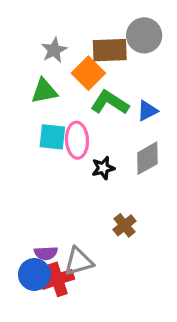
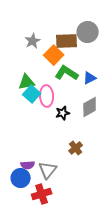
green triangle: (44, 91) -> (27, 82), moved
cyan square: (52, 137) -> (32, 94), turned 36
gray triangle: (79, 261) -> (48, 170), turned -36
red cross: (57, 279) -> (42, 194), moved

